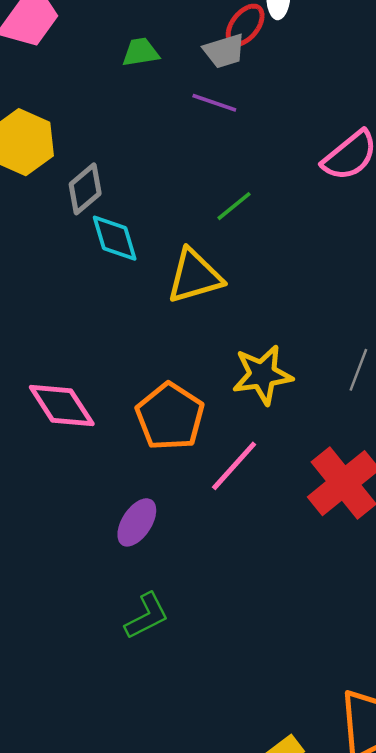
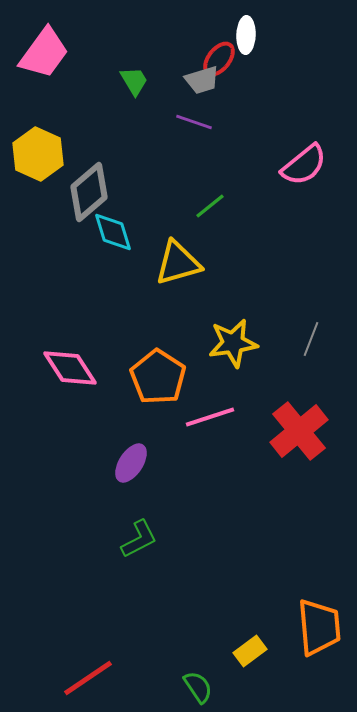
green trapezoid: (140, 52) -> (134, 81), turned 68
gray diamond: (85, 189) -> (89, 192), size x1.4
pink line: (234, 466) -> (210, 417), turned 30

